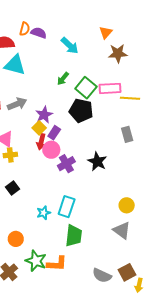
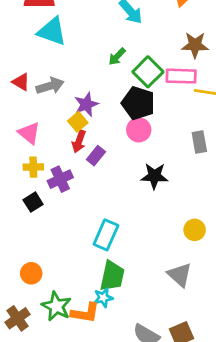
brown star: (118, 53) -> (195, 45), moved
purple rectangle: (54, 133) -> (96, 156), moved
pink circle: (51, 150) -> (139, 130), moved
yellow cross: (10, 155) -> (33, 167), moved
black star: (97, 161) -> (154, 176), turned -30
purple cross: (66, 164) -> (60, 179), moved
yellow circle: (127, 205) -> (195, 230), moved
cyan star: (44, 213) -> (103, 298), moved

